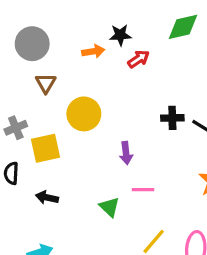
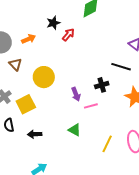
orange arrow: (93, 51) -> (29, 39), moved
black cross: (172, 118) -> (102, 85), moved
pink line: (143, 190) -> (91, 106), moved

